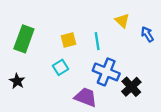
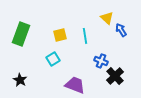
blue arrow: (147, 34) -> (121, 30), moved
blue cross: (106, 72) -> (101, 61), moved, size x0.6
black star: (17, 81) -> (20, 80), moved

